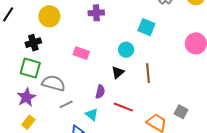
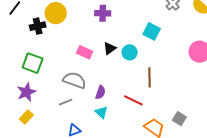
black cross: (33, 43) -> (38, 26), moved
black triangle: (118, 72) -> (110, 48), moved
gray semicircle: (53, 83) -> (74, 80), moved
red line: (123, 107) -> (133, 100), moved
cyan triangle: (92, 114) -> (101, 112), moved

